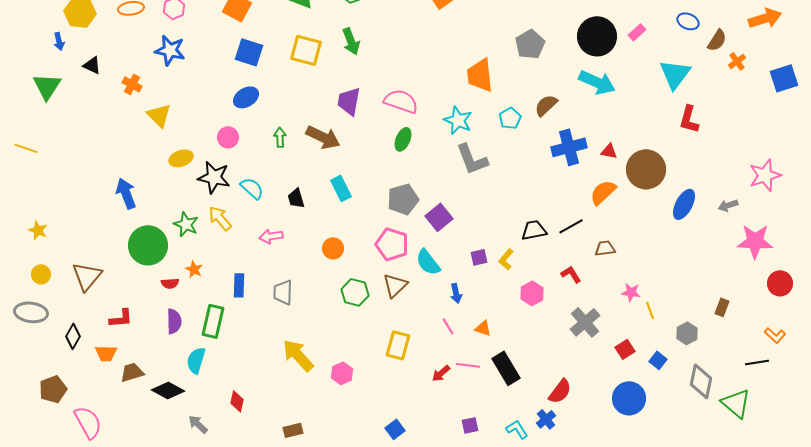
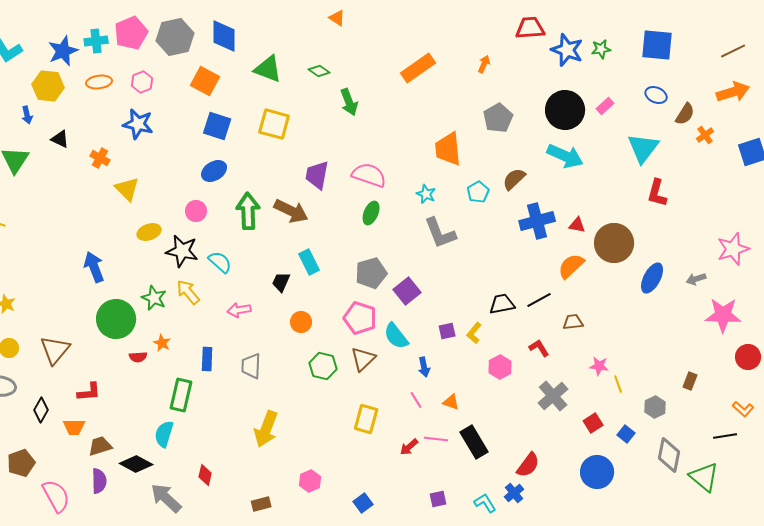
green arrow: (351, 41) -> (349, 102), moved
cyan star: (458, 120) -> (426, 194), size x0.7
green arrow: (280, 137) -> (248, 211), size x1.8
black trapezoid: (296, 198) -> (281, 282), moved, turned 40
purple semicircle: (174, 321) -> (99, 481), moved
yellow arrow: (298, 355) -> (266, 429), turned -117
pink hexagon: (342, 373) -> (310, 481), moved
gray arrow: (198, 424) -> (166, 498), size x1.6

